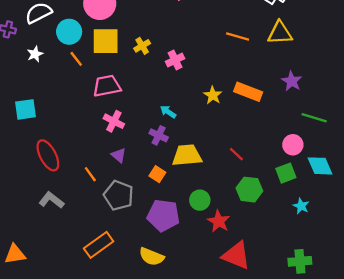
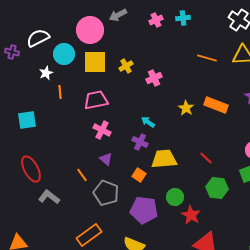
white star: (35, 54) -> (46, 73), moved
orange line: (76, 59) -> (60, 92), moved, turned 32
red ellipse: (48, 155) -> (31, 169), moved

